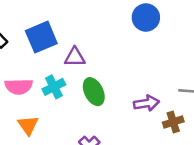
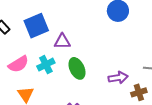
pink semicircle: (19, 87) -> (18, 64), turned -30

